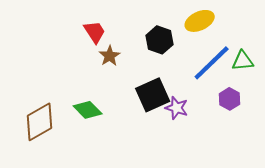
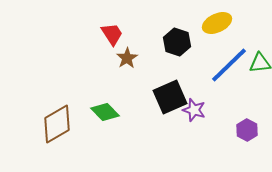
purple hexagon: (230, 99) -> (247, 130), moved

